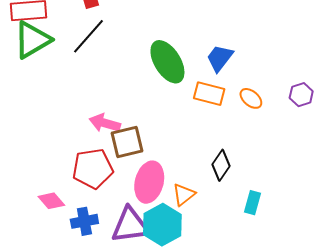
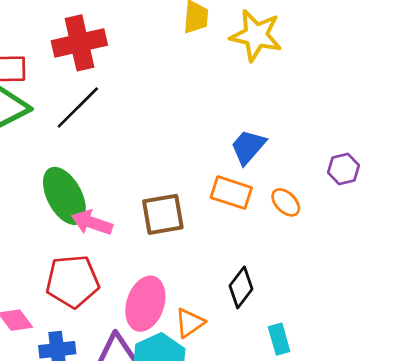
green ellipse: (167, 62) -> (64, 196), moved
purple hexagon: (301, 95) -> (343, 169), moved
brown square: (127, 142) -> (163, 214), moved
cyan rectangle: (252, 203) -> (279, 339), turned -35

